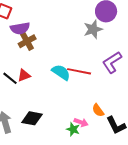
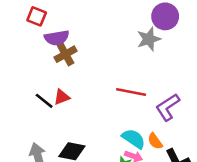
purple L-shape: (112, 62) -> (168, 107), moved
cyan semicircle: (61, 72) -> (134, 139), moved

